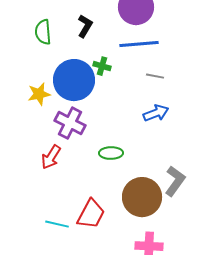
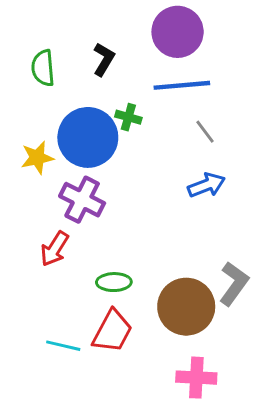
gray line: (155, 76) -> (205, 132), turned 42
green ellipse: (111, 153) -> (114, 282), moved

